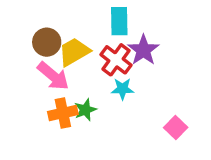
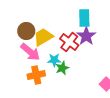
cyan rectangle: (119, 21) -> (84, 18), moved
cyan star: (122, 89) -> (54, 60), moved
green star: (85, 110) -> (62, 68), moved

